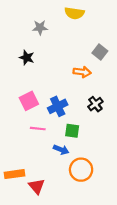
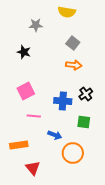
gray square: (100, 52) -> (73, 43), moved
blue cross: (58, 106) -> (63, 101), moved, turned 30
green square: (72, 131) -> (84, 122), moved
orange rectangle: (14, 174) -> (19, 145), moved

